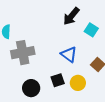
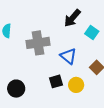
gray cross: (23, 53) -> (38, 43), moved
black circle: (31, 88) -> (16, 89), moved

